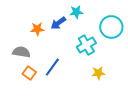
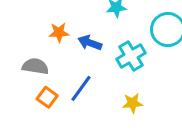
blue arrow: (58, 23) -> (90, 43), moved, turned 56
yellow star: (98, 73) -> (133, 103), moved

